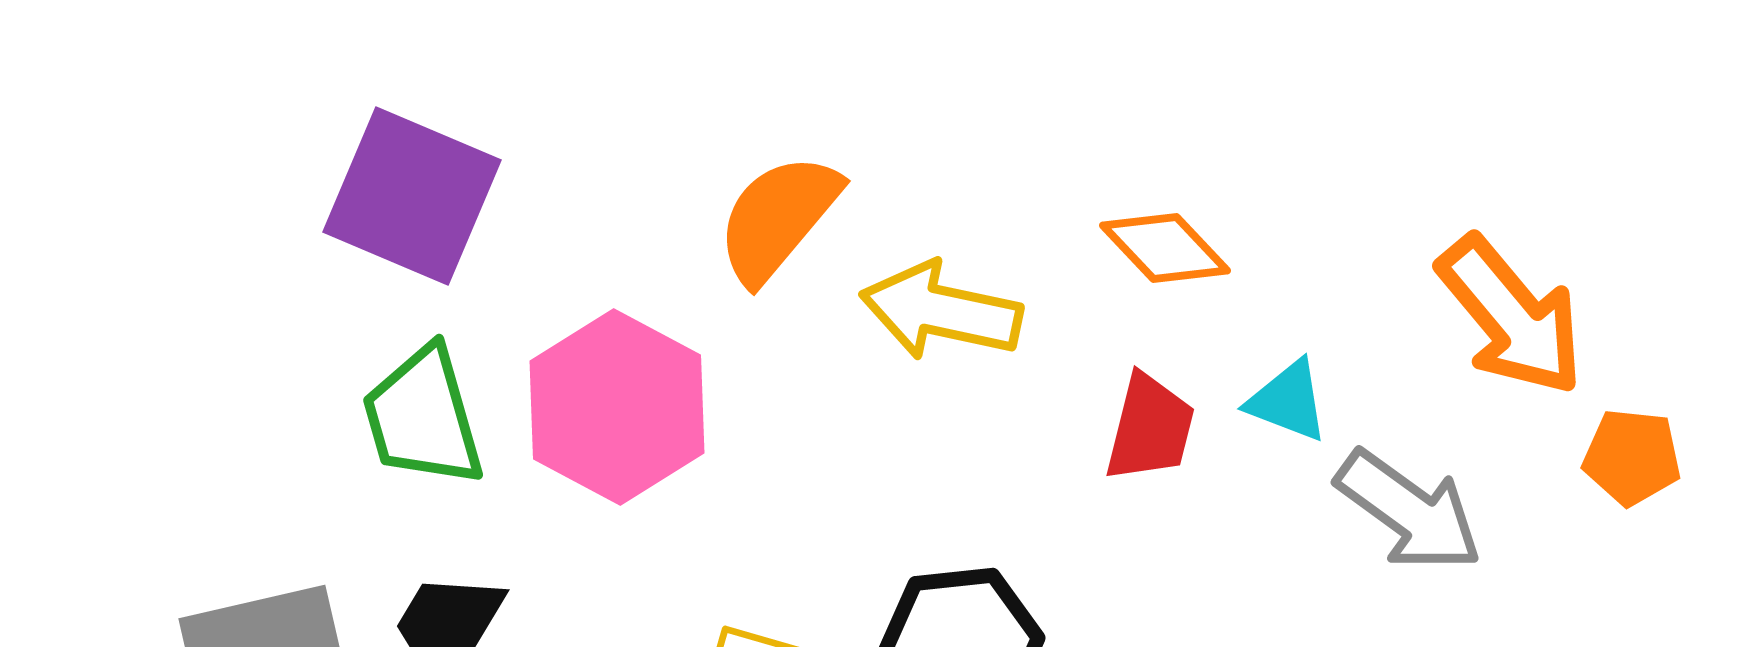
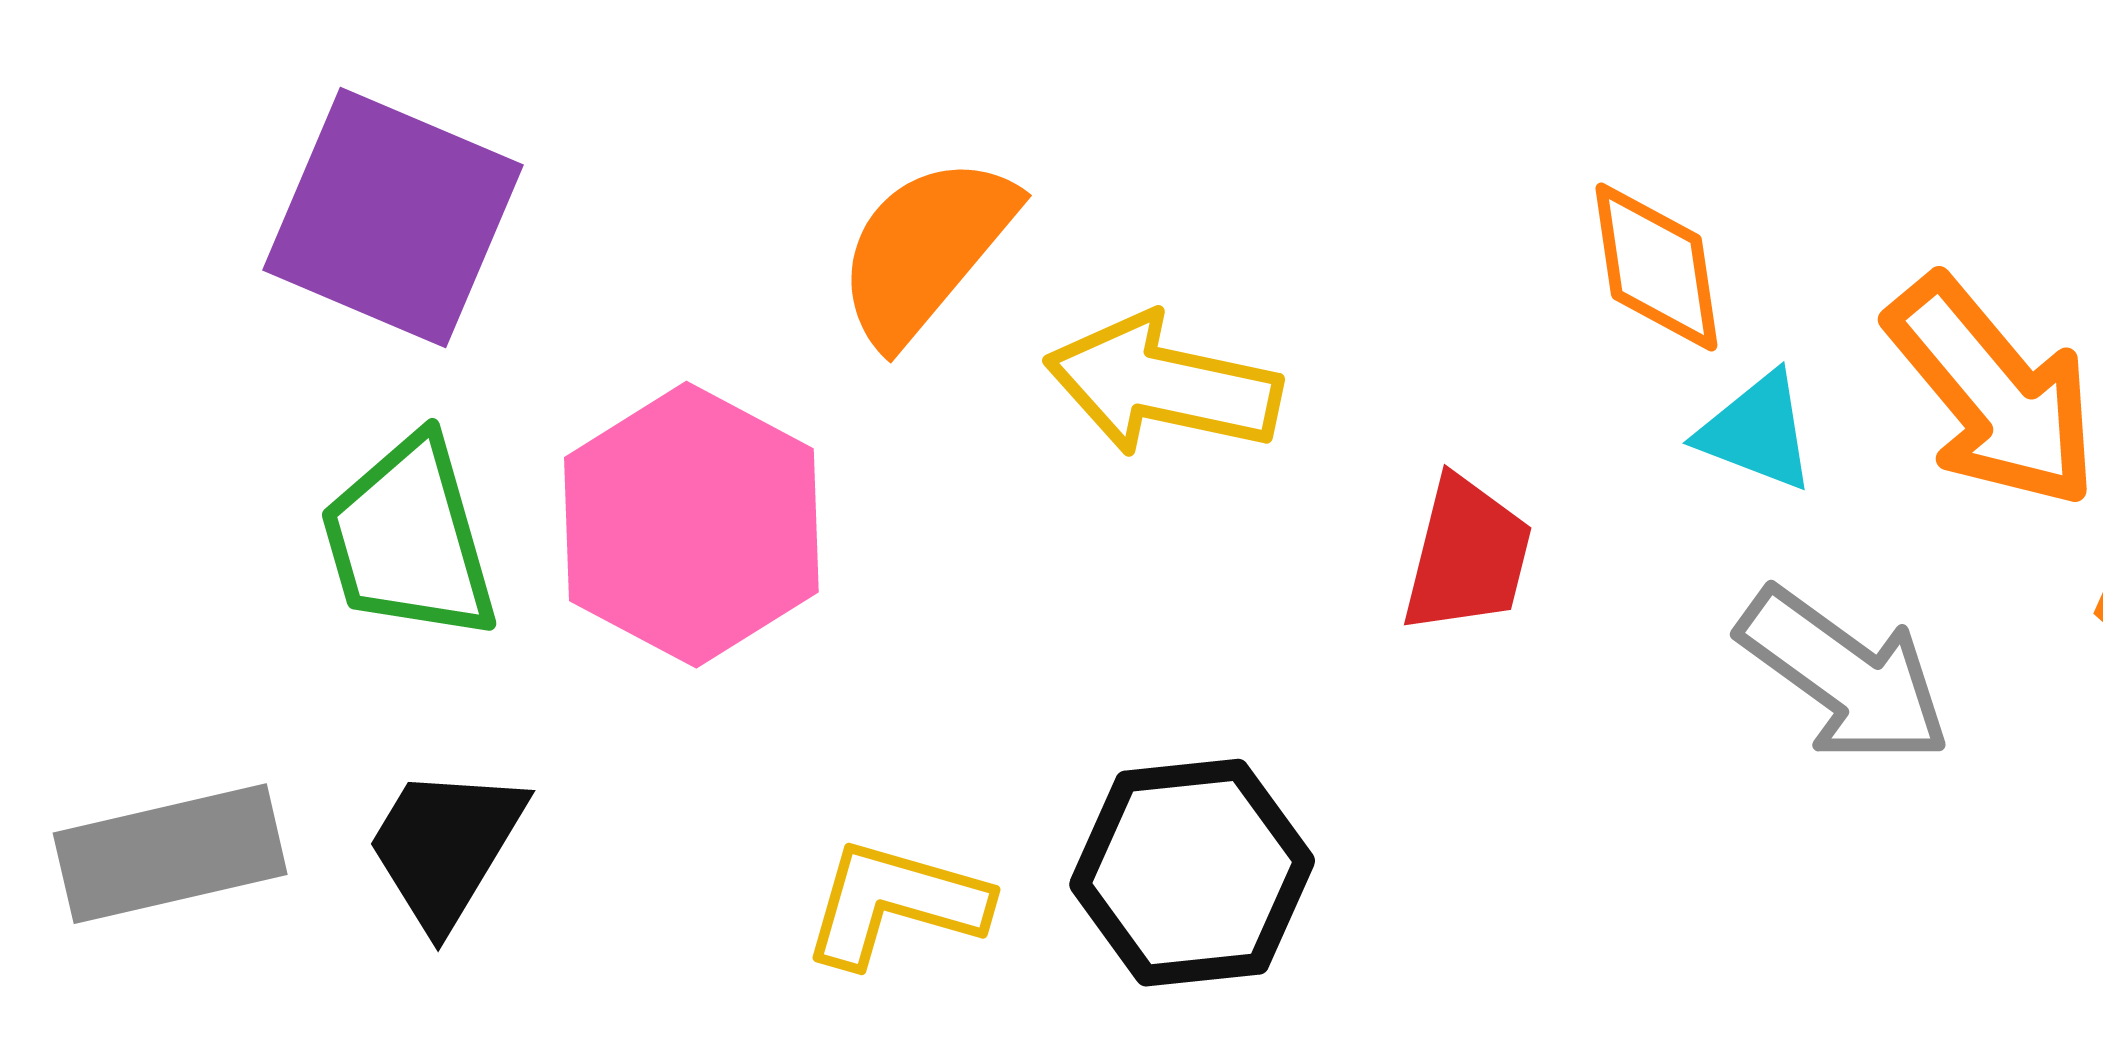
orange diamond: (1165, 248) -> (1656, 267), moved, turned 35
cyan triangle: (1288, 401) -> (1757, 432), moved

